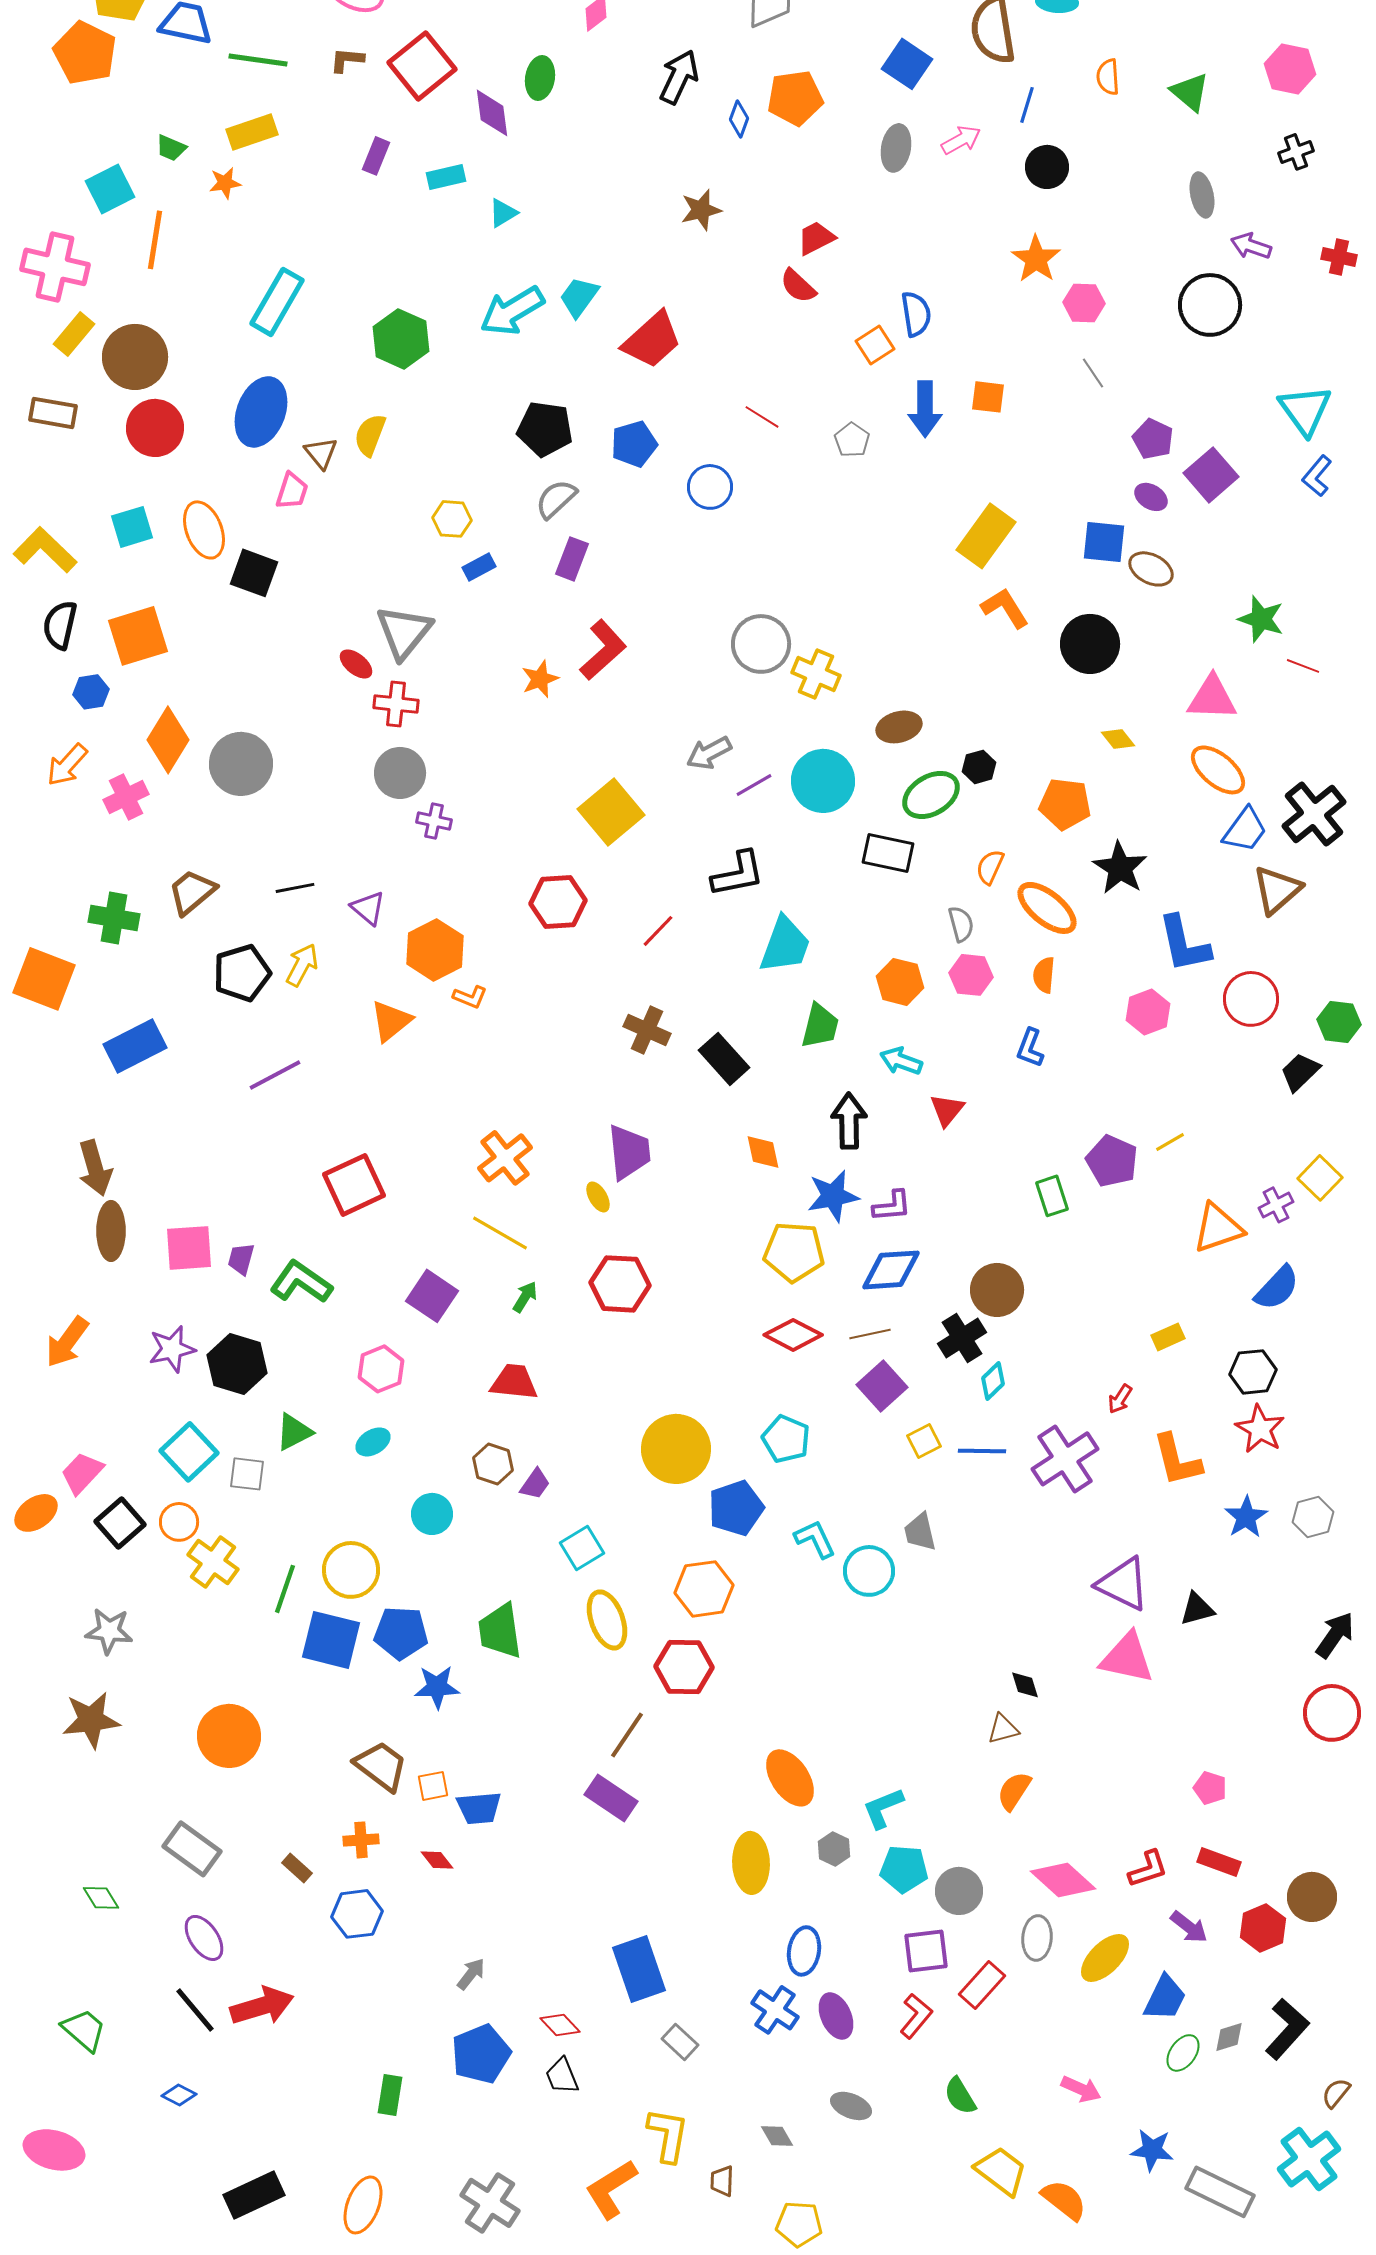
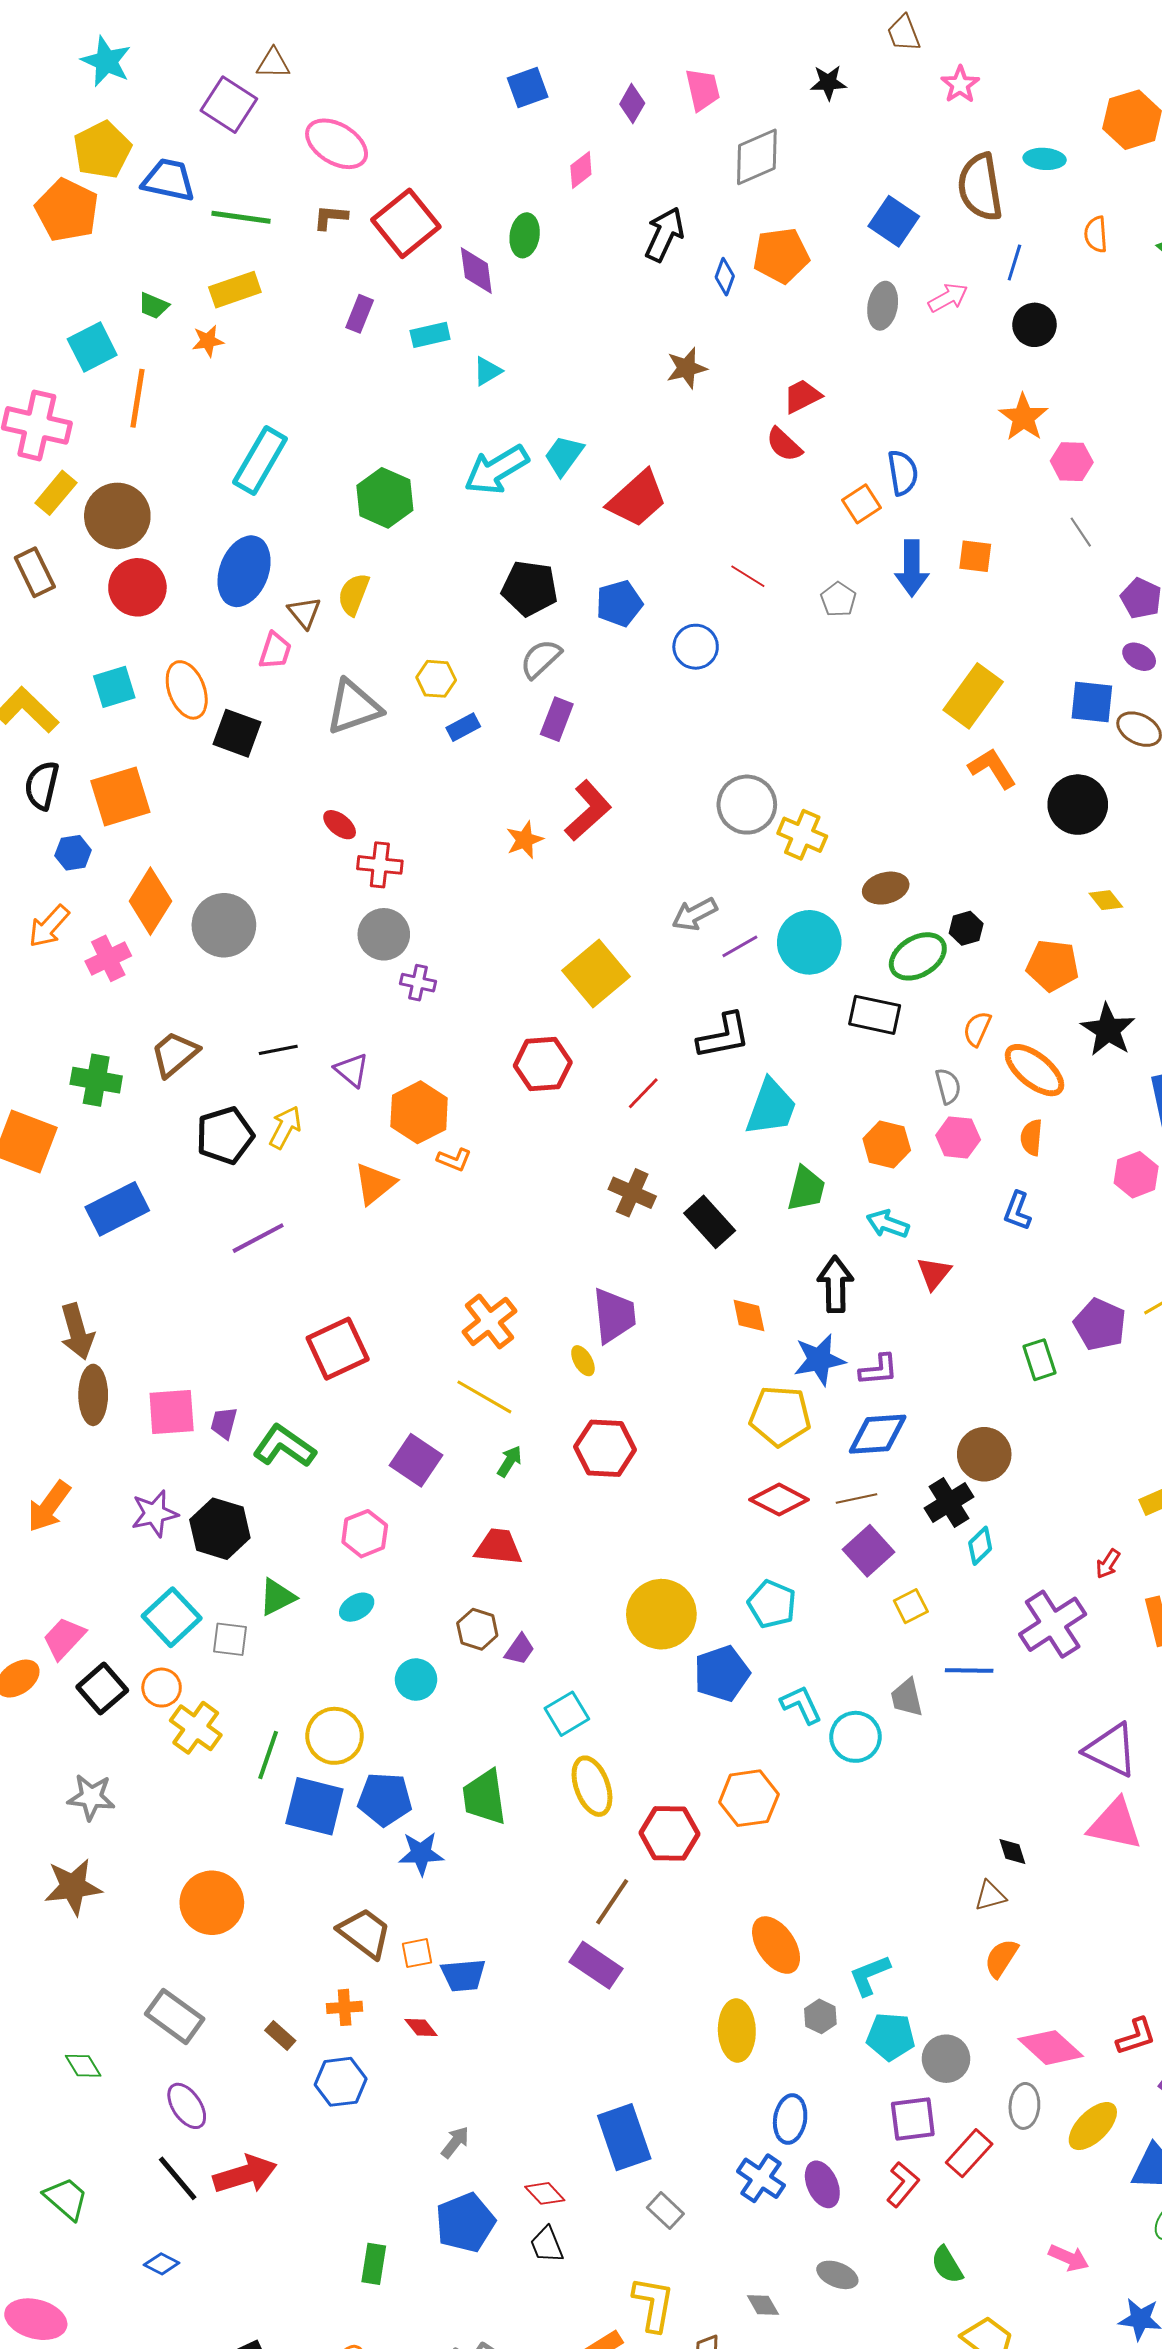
brown rectangle: (53, 413) -> (35, 572), turned 54
gray triangle: (404, 632) -> (354, 707), moved, turned 32
blue line: (982, 1451) -> (969, 1670), moved
orange hexagon: (704, 1589) -> (749, 1798), moved

